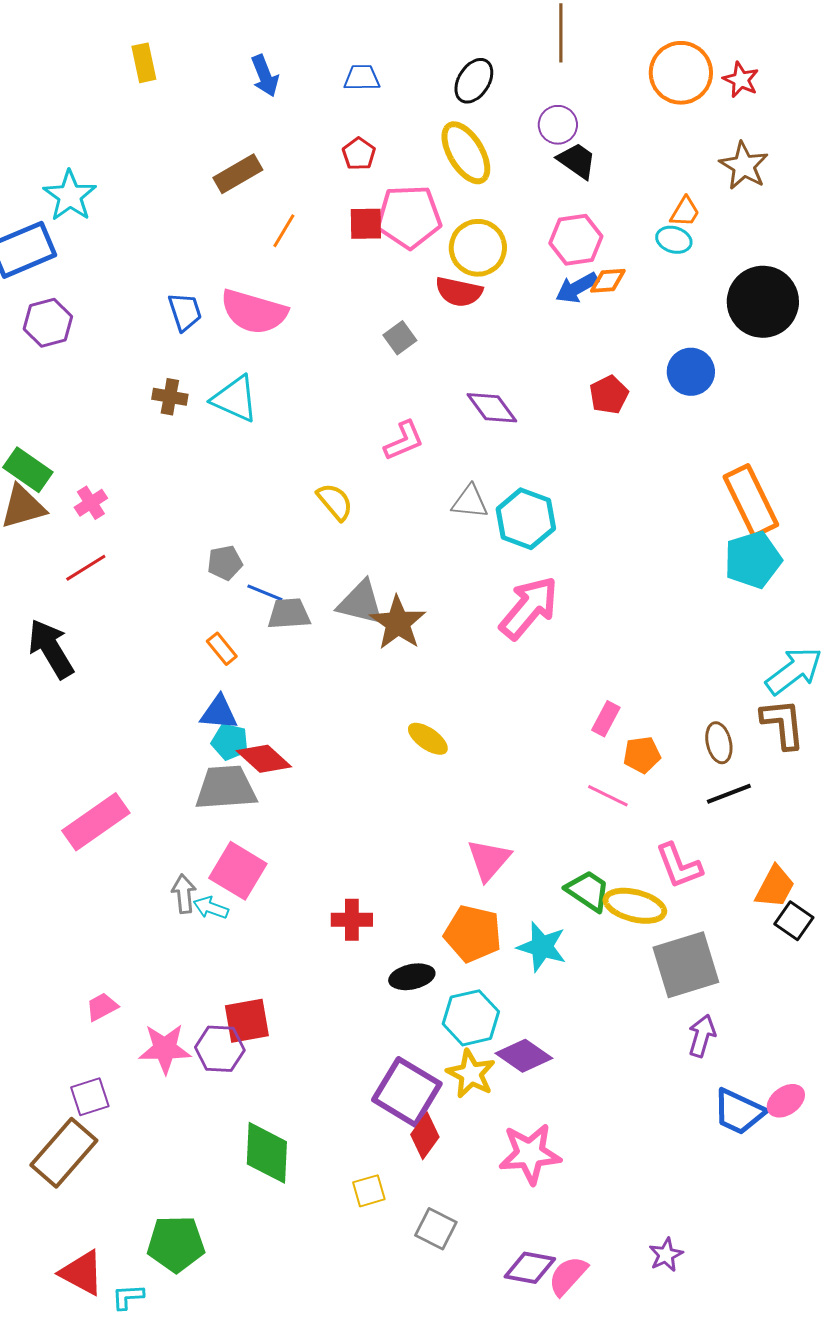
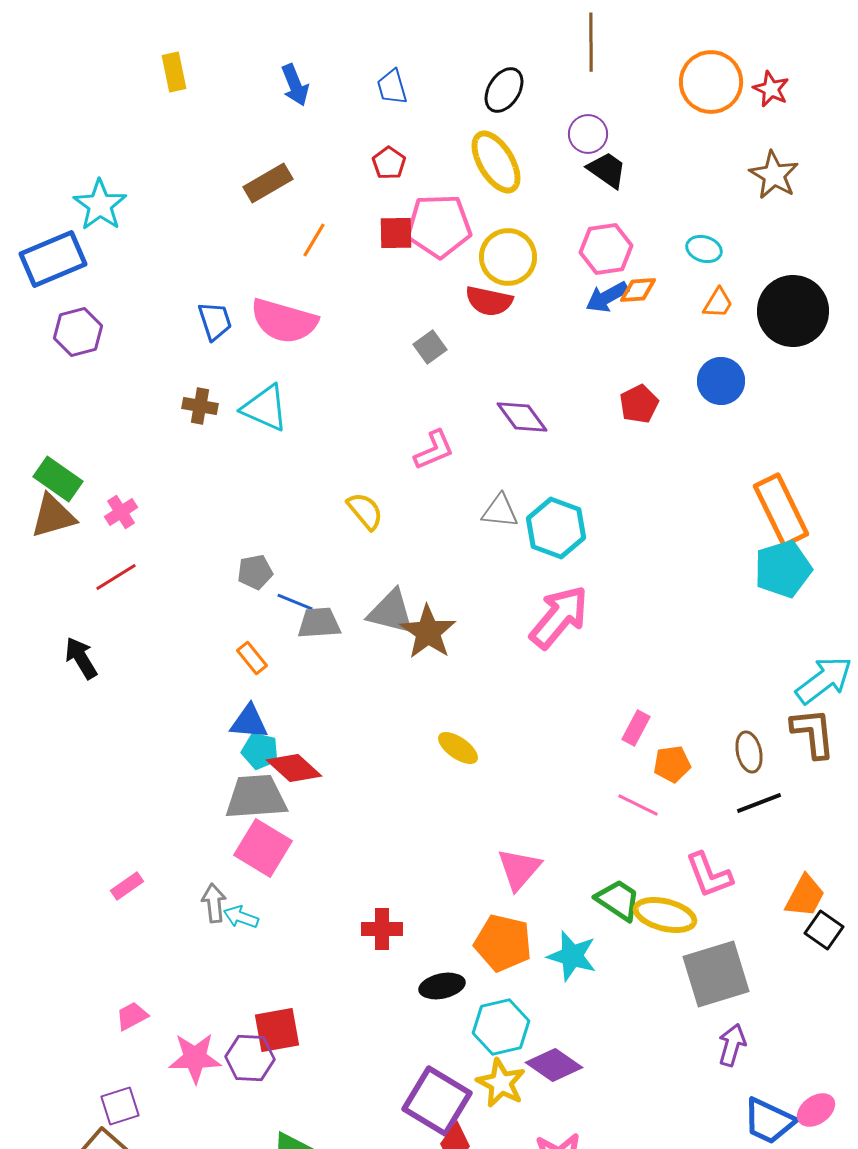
blue trapezoid: (362, 78) -> (392, 87), turned -105
orange trapezoid: (685, 212) -> (718, 303), moved
black arrow: (51, 649) -> (81, 658), size x0.7
pink rectangle: (96, 822) -> (127, 886), moved, size x0.5
pink square: (238, 871) -> (263, 848), moved

